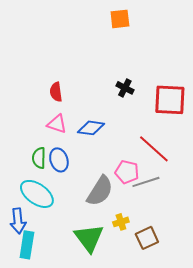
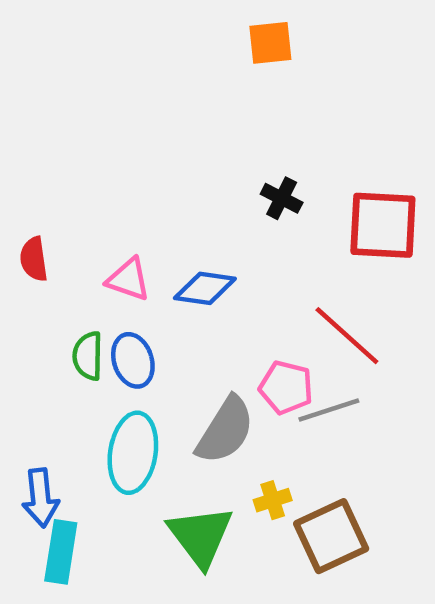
red semicircle: (56, 92) -> (34, 259), moved
cyan ellipse: (37, 194) -> (133, 453), moved, turned 64
brown square: (147, 238) -> (331, 536), size x1.4

